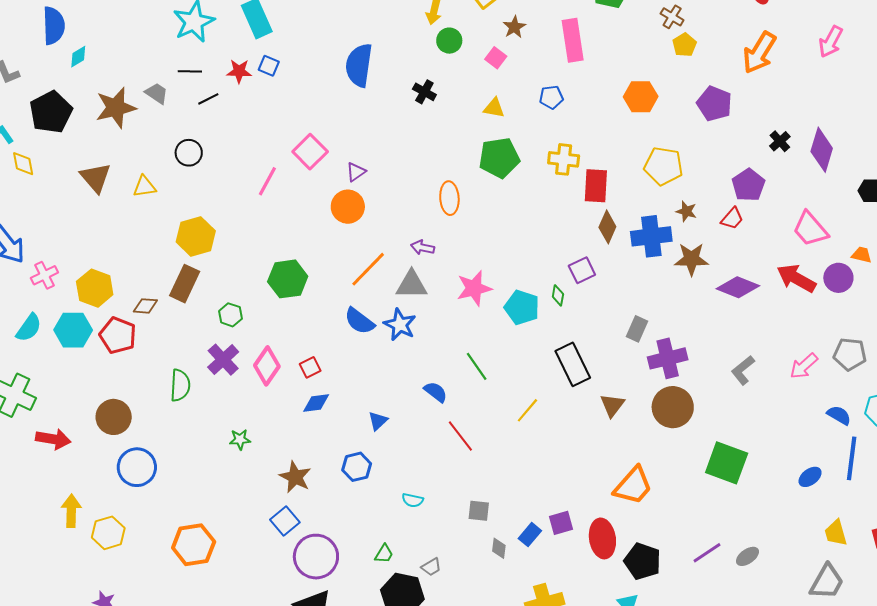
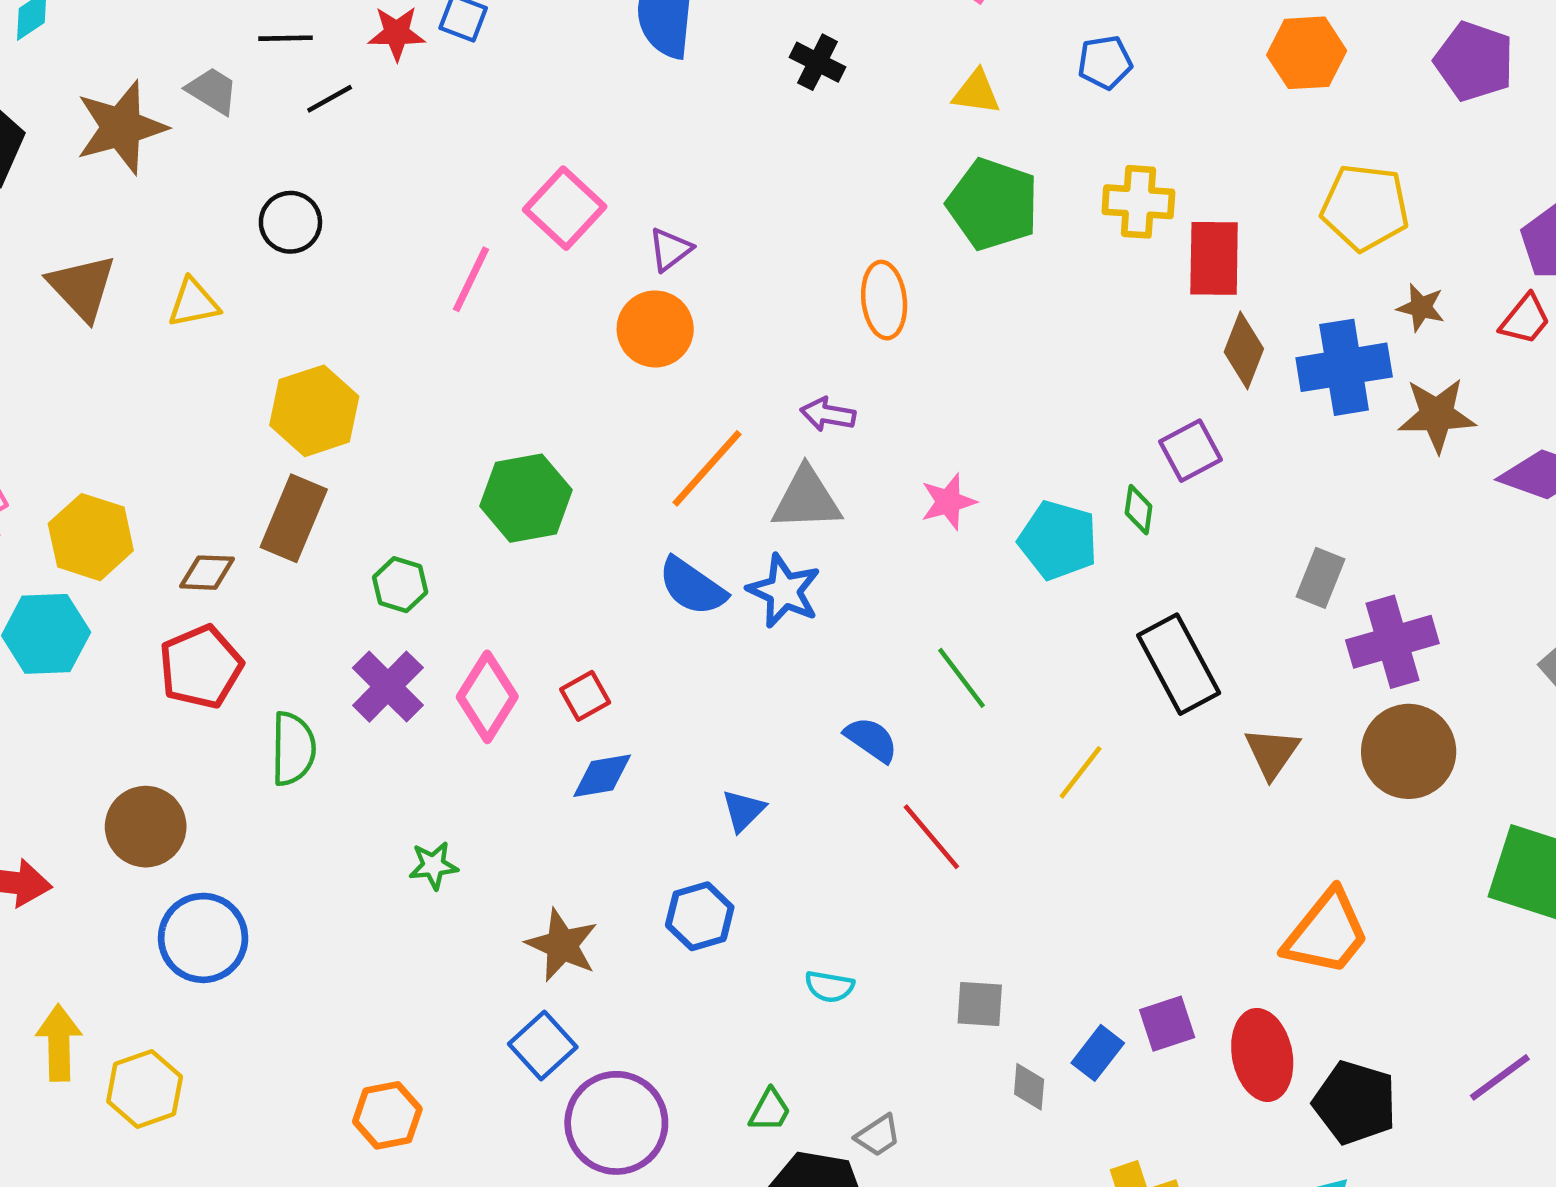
green pentagon: (499, 158) -> (993, 204), turned 30
pink star: (474, 288) -> (948, 502), size x0.7
red pentagon: (118, 335) -> (201, 667), moved, turned 30
orange hexagon: (194, 545) -> (387, 1115), moved, size x0.7

